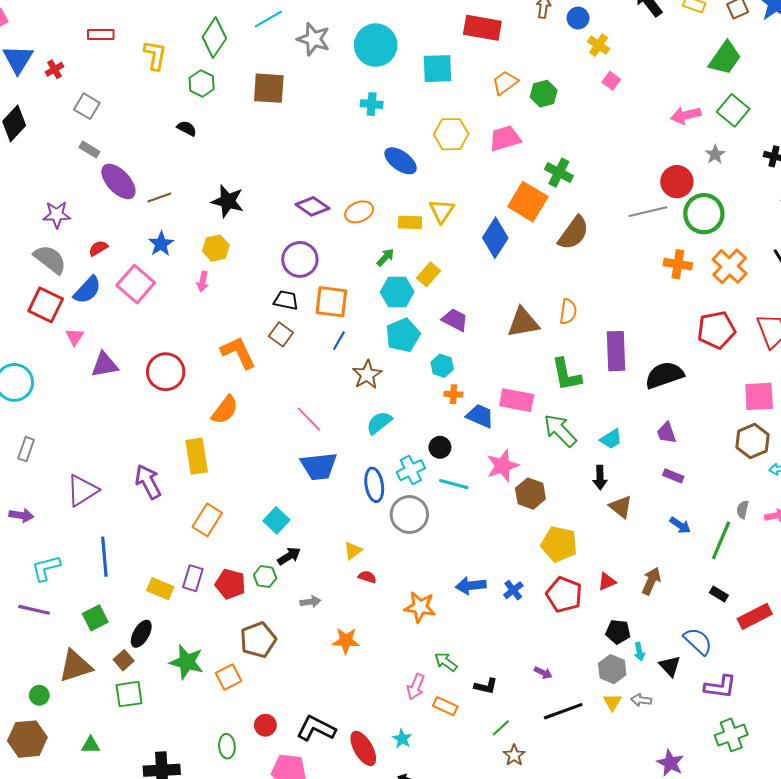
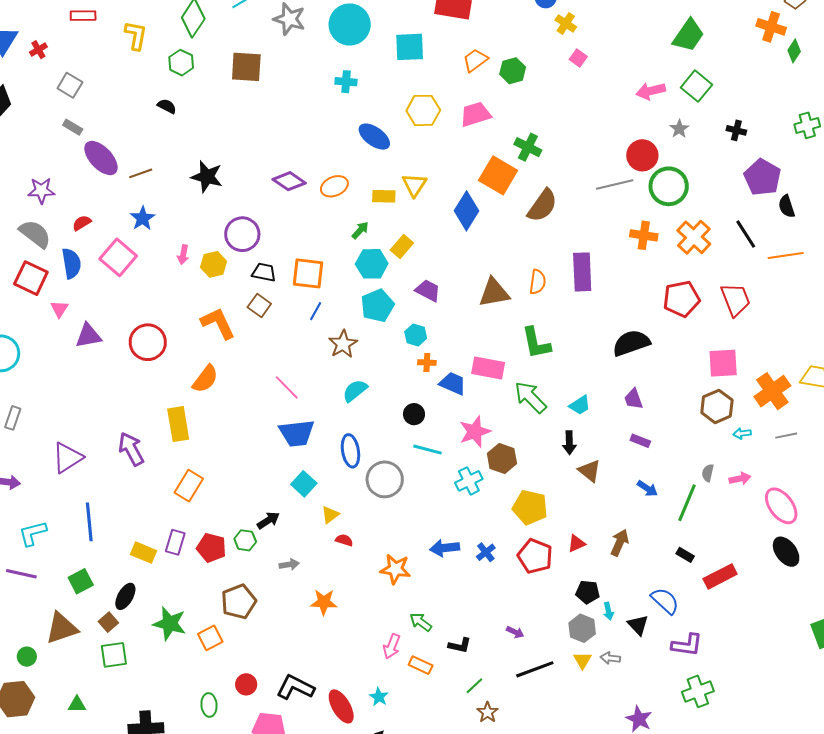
yellow hexagon: (216, 248) -> (214, 264), moved
purple circle: (300, 259) -> (242, 234), moved
blue semicircle: (87, 290) -> (71, 263), turned -52
purple rectangle: (616, 351) -> (582, 272), moved
cyan cross: (411, 470) -> (469, 481), moved
cyan square: (276, 520) -> (304, 484), moved

